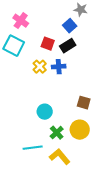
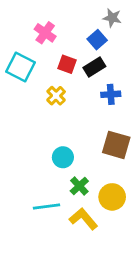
pink cross: (21, 21) -> (45, 33), moved
blue cross: (59, 67) -> (111, 94), moved
brown square: (84, 103) -> (116, 145), size x1.5
yellow circle: (80, 130) -> (112, 197), moved

